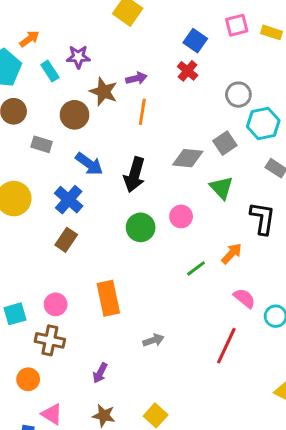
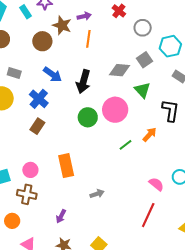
gray circle: (238, 95) -> (143, 28), moved
gray rectangle: (42, 144) -> (14, 73), moved
pink circle: (181, 216) -> (115, 110), size x1.6
pink semicircle: (244, 298) -> (156, 184), moved
red line: (226, 346) -> (148, 215), moved

